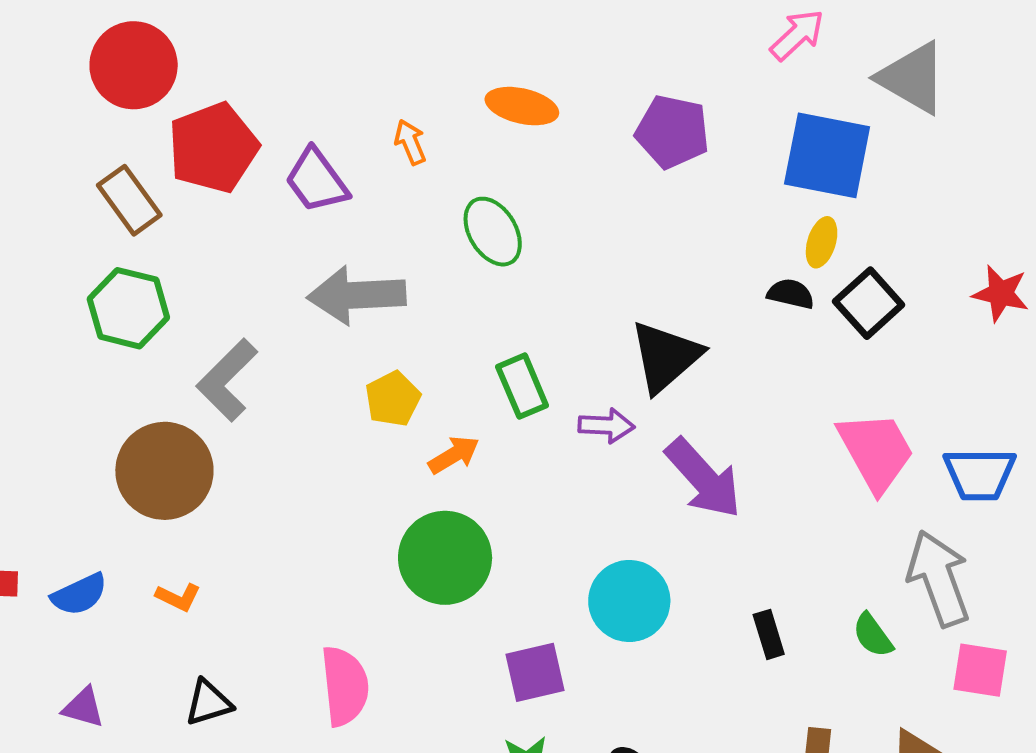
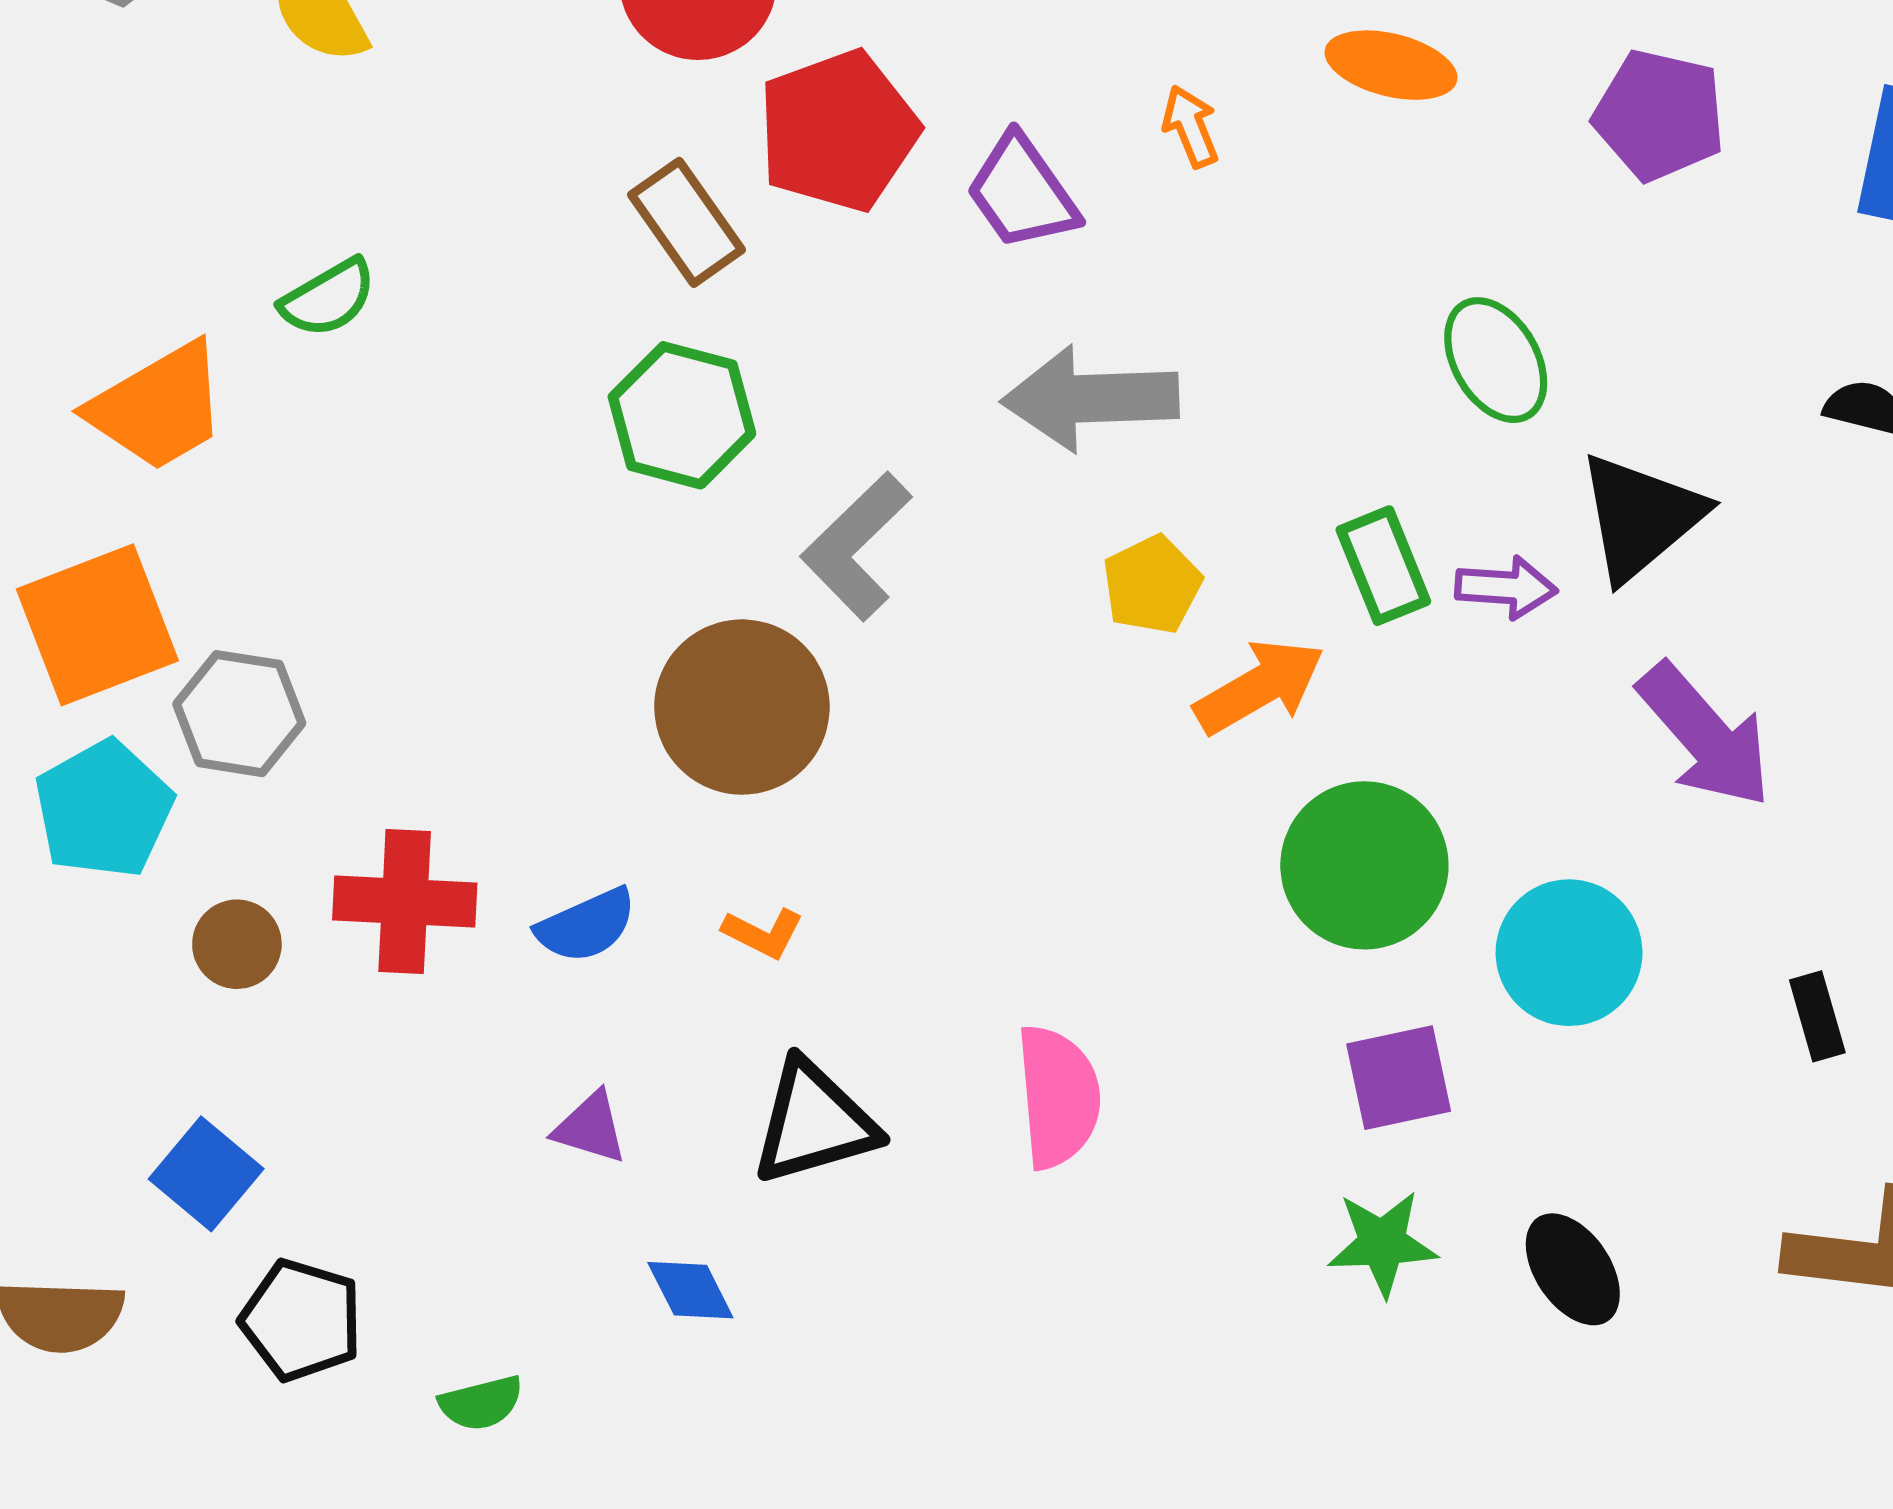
green ellipse: (493, 232) -> (1496, 360), moved
purple arrow: (606, 426) -> (1506, 588), moved
orange arrow: (454, 455) -> (1260, 687), size x1.4
green circle: (445, 558) -> (1364, 865), moved
black triangle: (208, 703) -> (814, 1123), size x1.5

